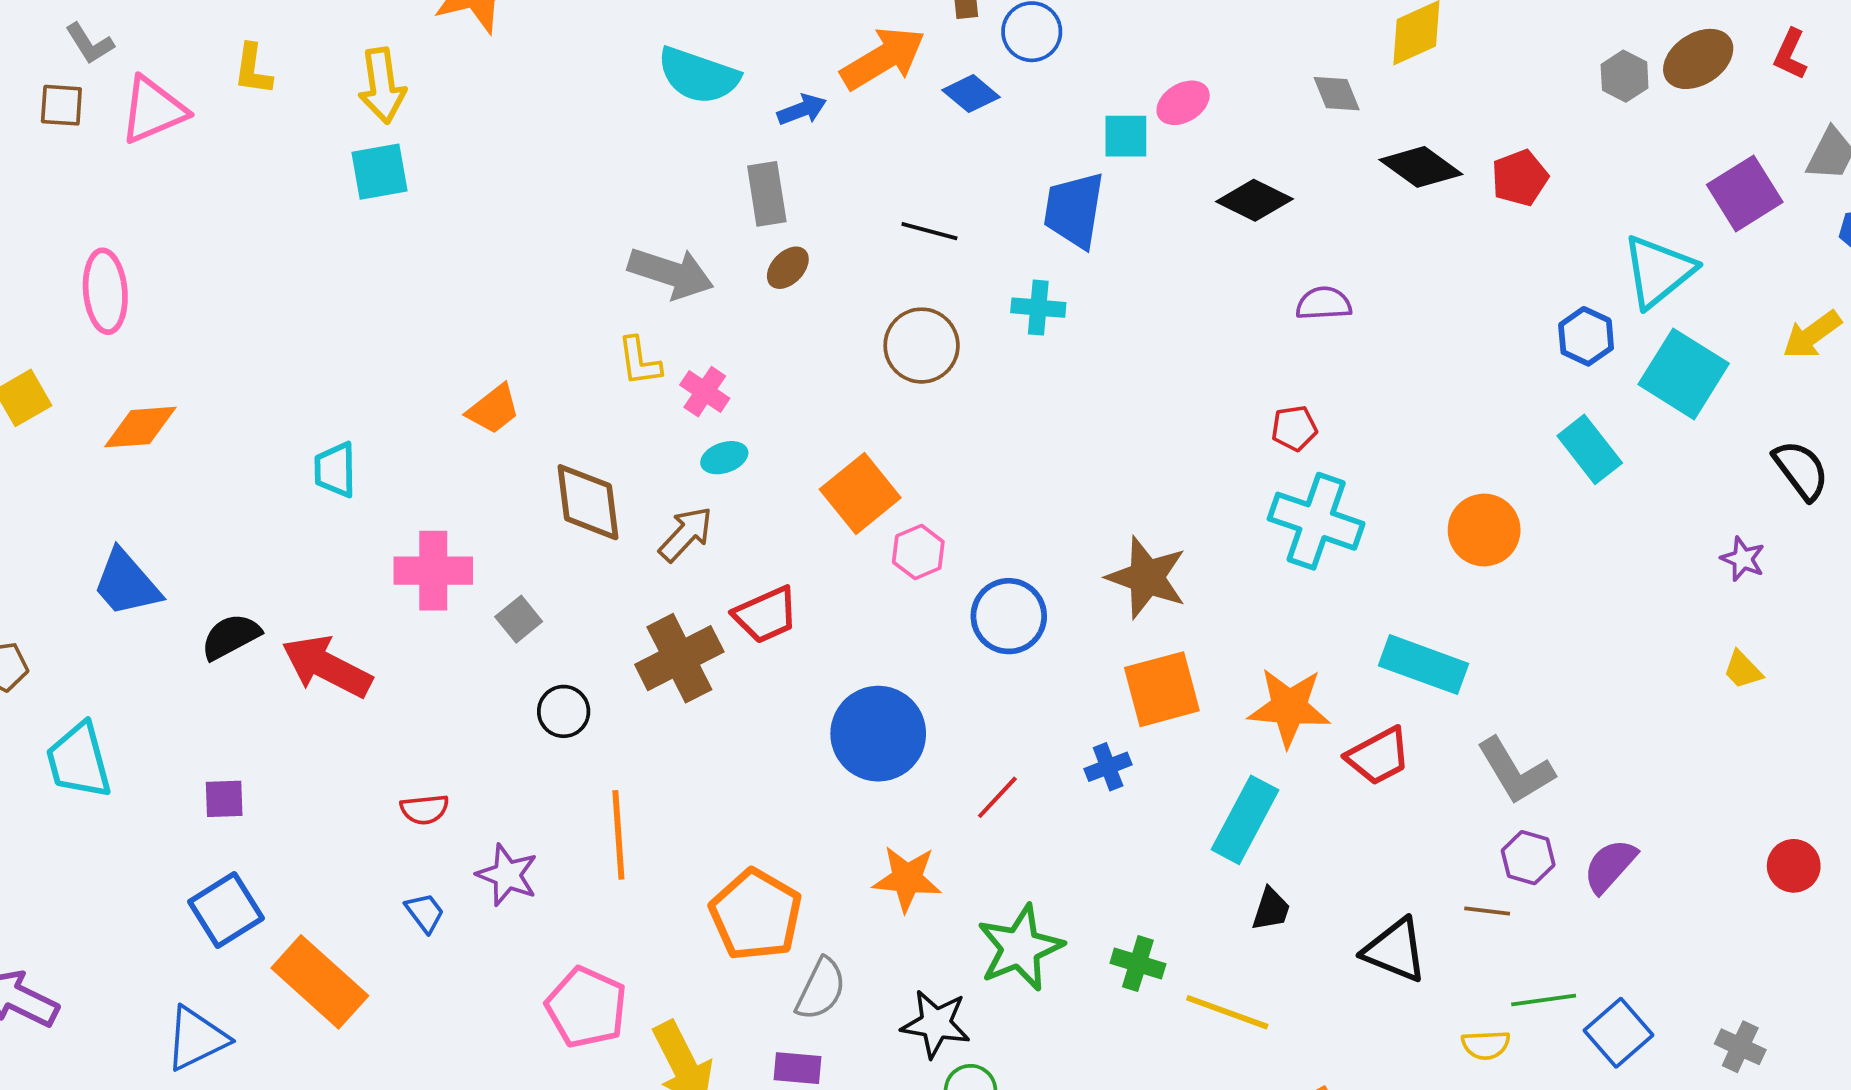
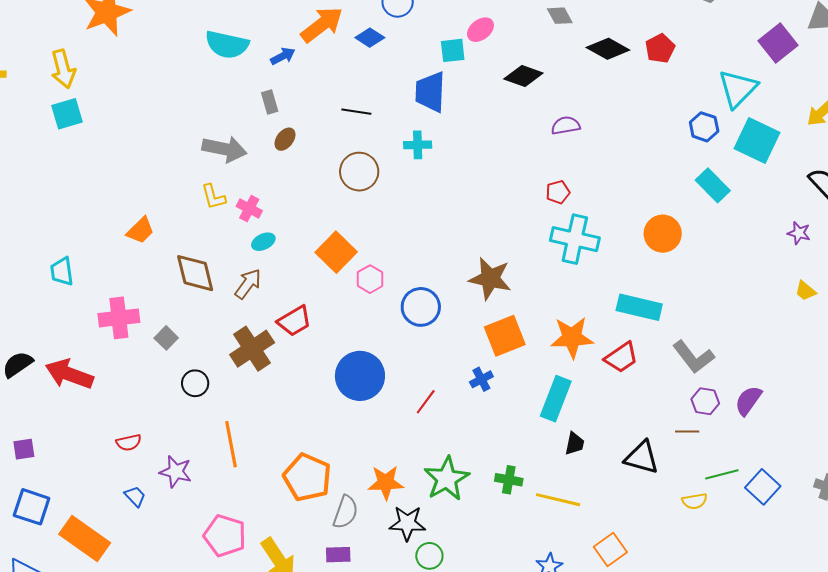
gray rectangle: (767, 194) -> (270, 102), size x0.7
orange star: (907, 879) -> (386, 482), moved
blue square: (226, 910) -> (32, 507), turned -33

